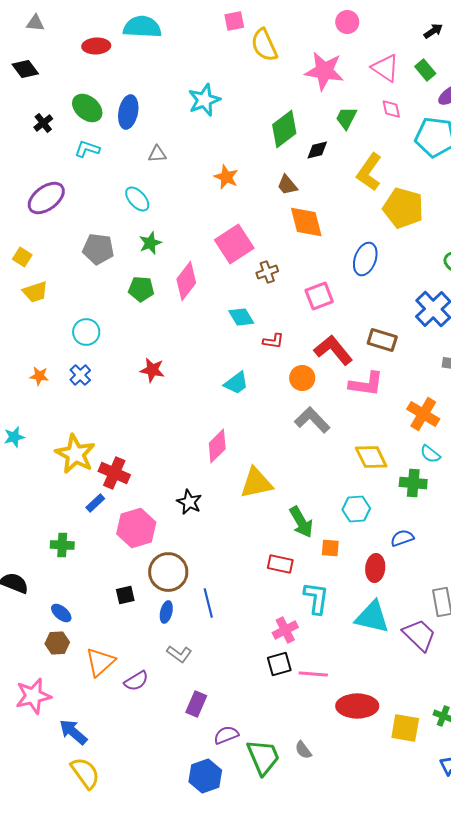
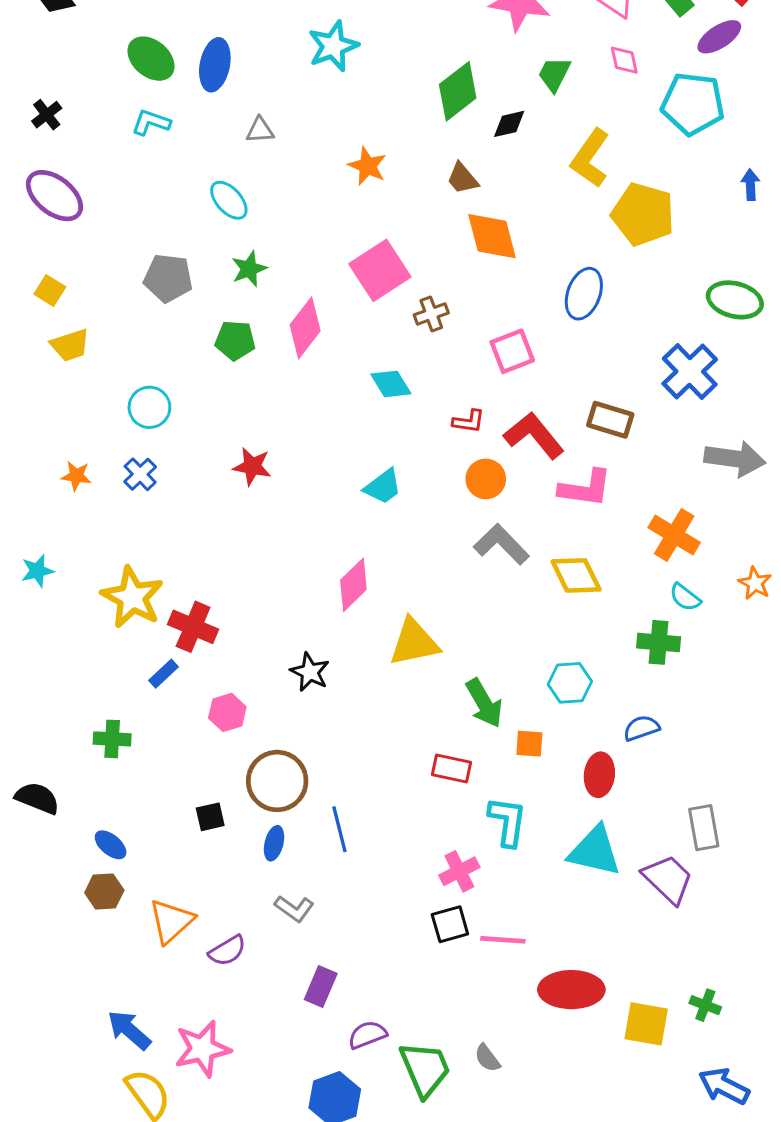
black cross: (43, 123) -> (47, 115), moved
purple ellipse: (46, 198) -> (54, 196), moved, turned 75
red L-shape: (273, 341) -> (469, 421), moved
yellow diamond: (371, 457) -> (576, 575), moved
pink hexagon: (136, 528) -> (227, 712), size x0.6
pink star: (33, 696) -> (202, 1049), moved

